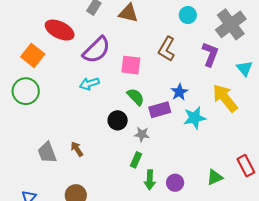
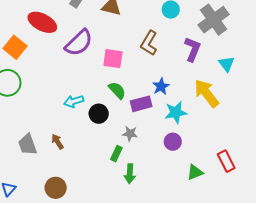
cyan arrow: (89, 84) -> (74, 101), moved
gray star: (142, 134) -> (130, 134), moved
purple circle: (175, 183) -> (173, 142), moved

